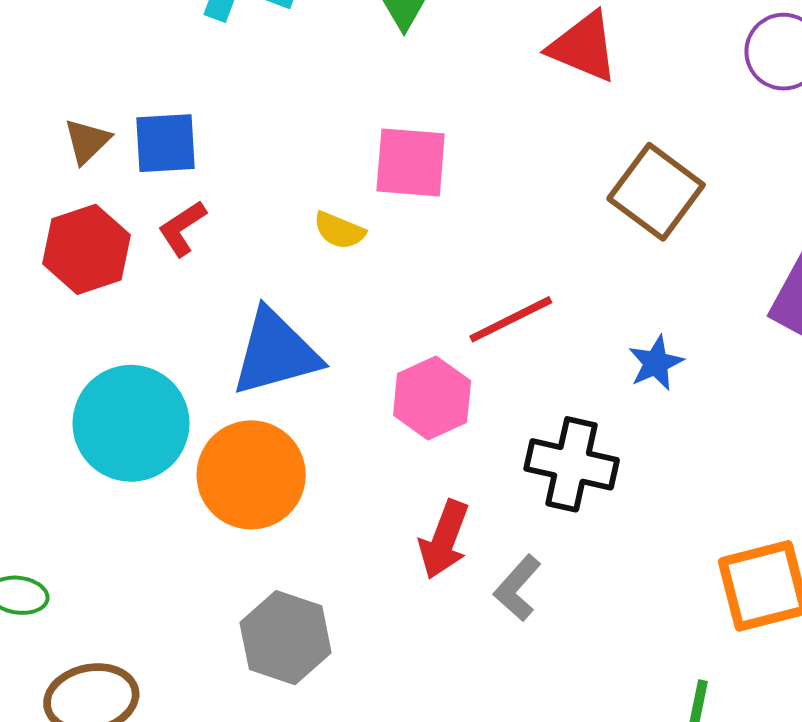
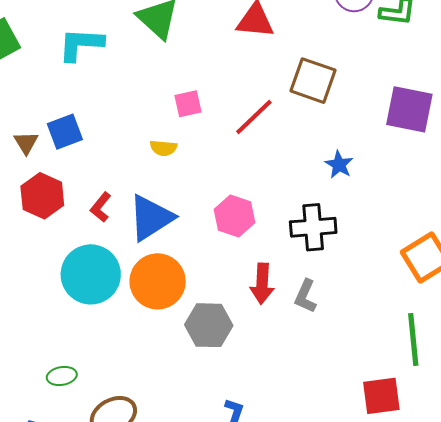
pink square: (411, 162) -> (188, 104), size x0.7
red L-shape: (182, 228) -> (101, 207), moved
red line: (511, 319) -> (254, 117), moved
gray hexagon: (286, 638) -> (209, 325), moved

